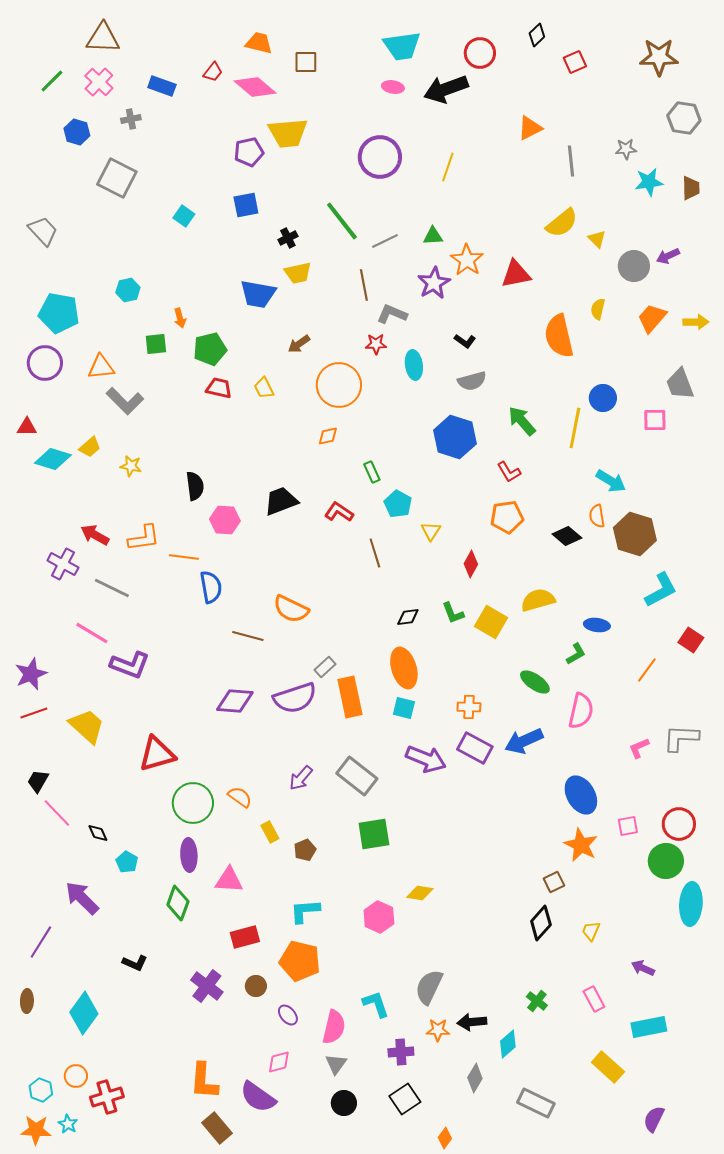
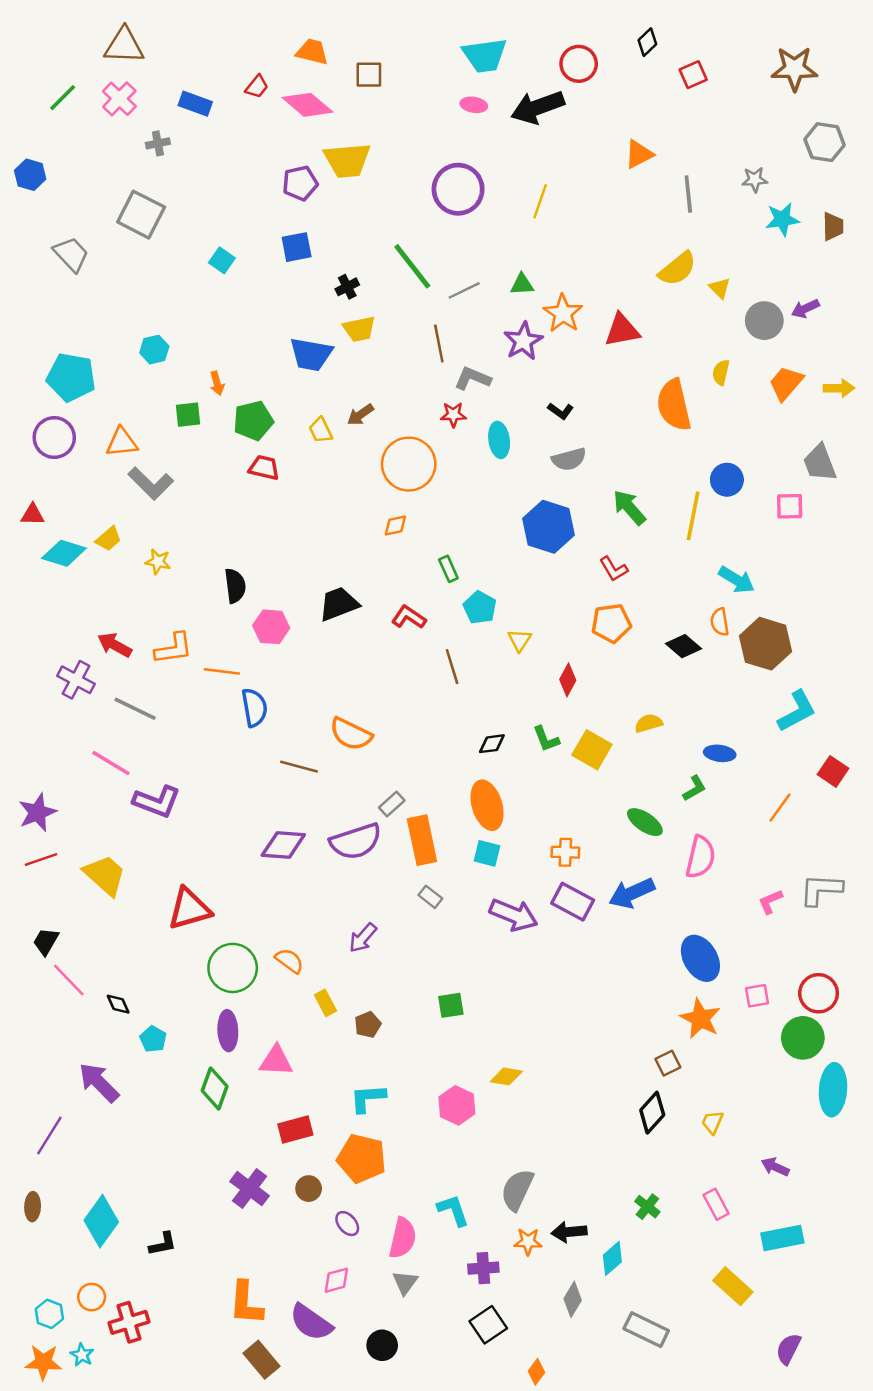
blue hexagon: (77, 132) -> (30, 175), moved
gray trapezoid: (43, 231) -> (71, 254), moved
yellow trapezoid: (264, 388) -> (321, 430), moved
yellow semicircle: (538, 600) -> (649, 723), size x0.7
gray rectangle: (357, 776) -> (430, 897), moved, size x0.5
green square: (374, 834) -> (451, 1005), size x0.7
black L-shape: (135, 963) -> (163, 1244), moved, turned -35
black circle: (344, 1103) -> (382, 1345), moved

